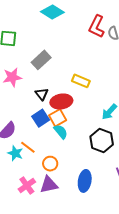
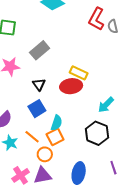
red ellipse: (61, 101) -> (71, 86), moved
orange square: (58, 118) -> (55, 137), moved
cyan semicircle: (61, 132) -> (57, 123), turned 56
orange line: (28, 147) -> (32, 137), moved

